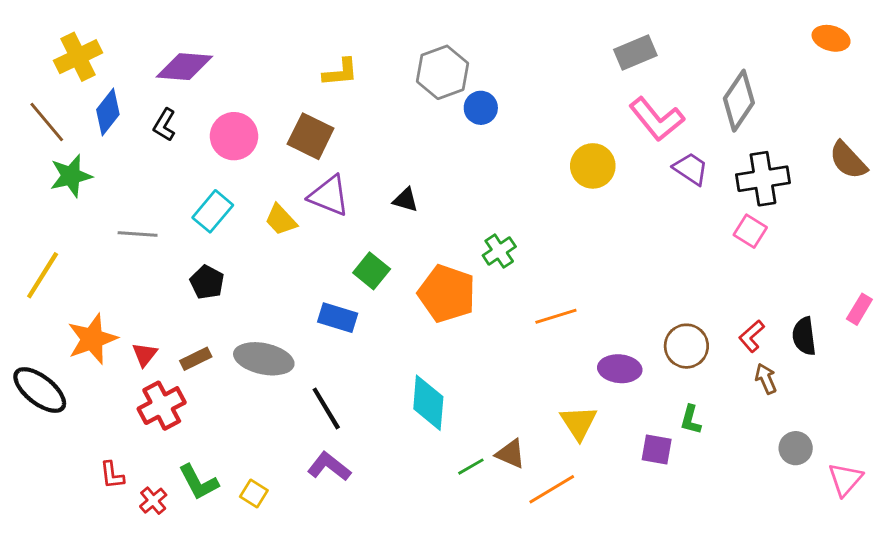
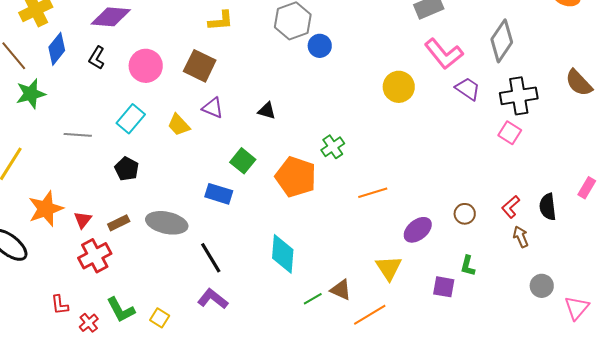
purple triangle: (329, 196) -> (213, 108), size x0.7
brown circle: (686, 346) -> (465, 214), size x0.7
purple ellipse: (620, 369) -> (418, 230), turned -44

